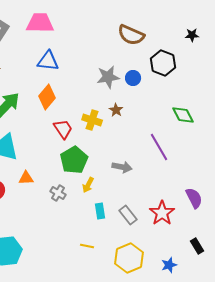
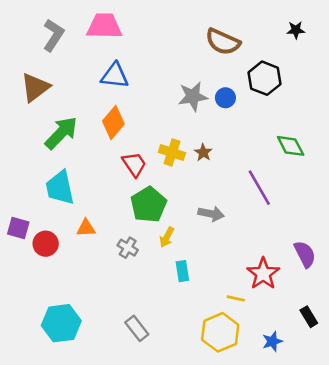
black star: (192, 35) -> (296, 30), moved
brown star: (116, 110) -> (203, 152), moved
gray rectangle: (128, 215) -> (137, 328), moved
yellow line: (87, 246) -> (236, 298), moved

